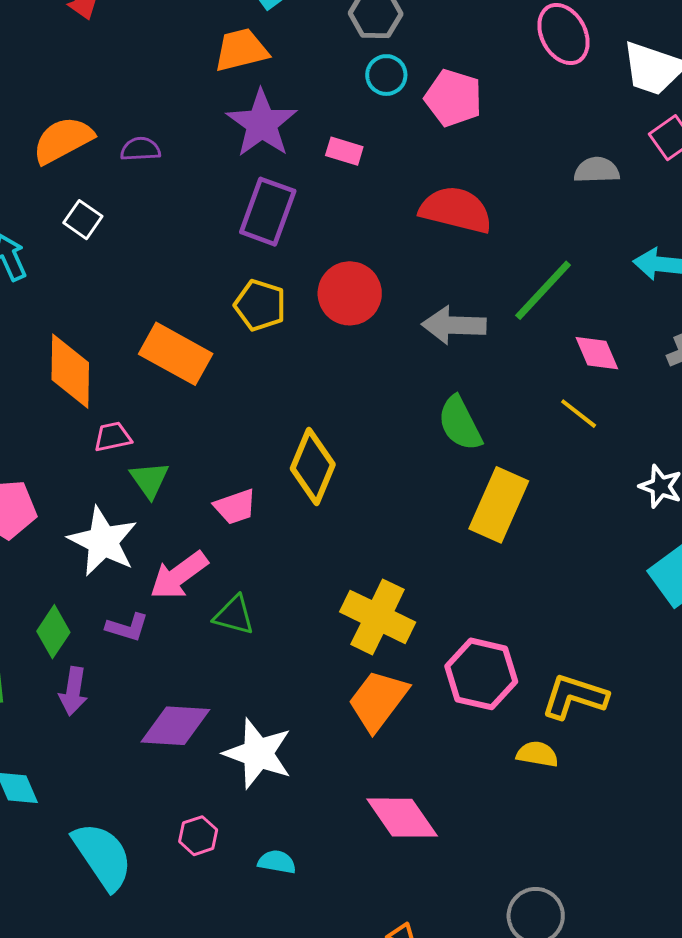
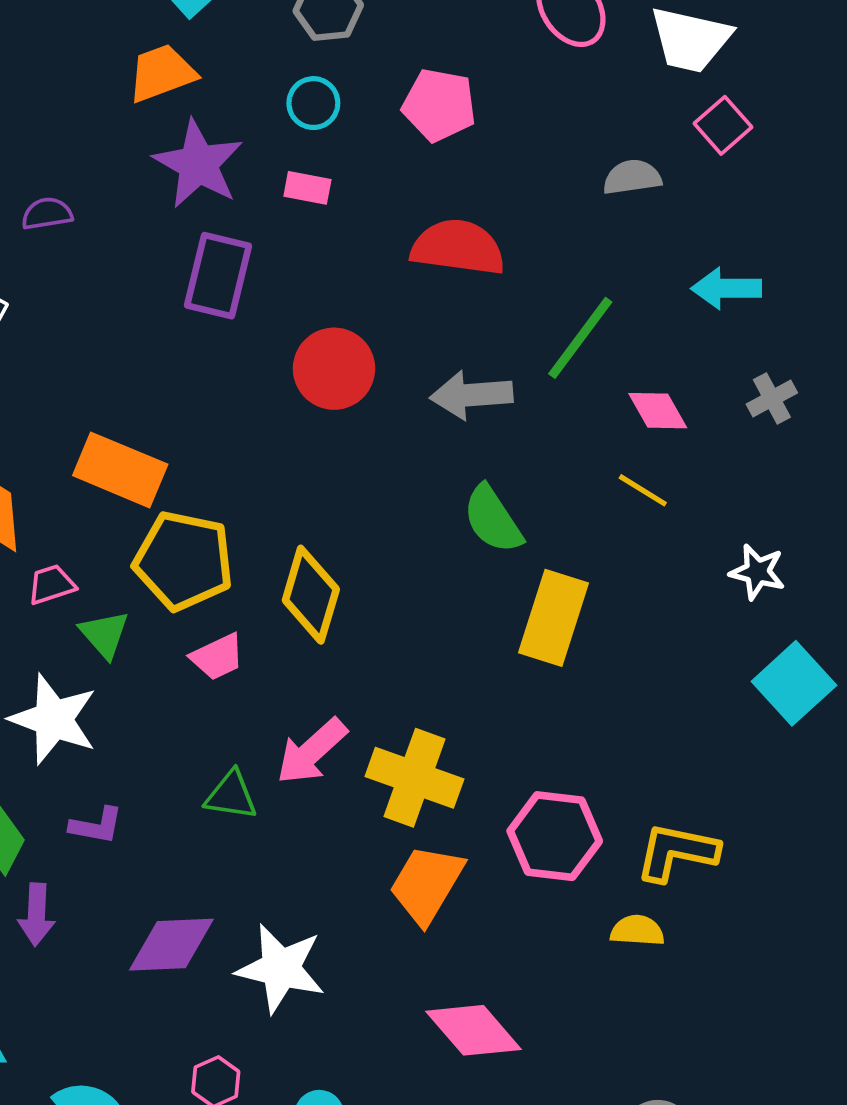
cyan circle: (386, 75) -> (313, 103), moved
yellow pentagon: (260, 305) -> (184, 561), moved, size x1.5
pink arrow: (179, 575) -> (312, 751), moved

